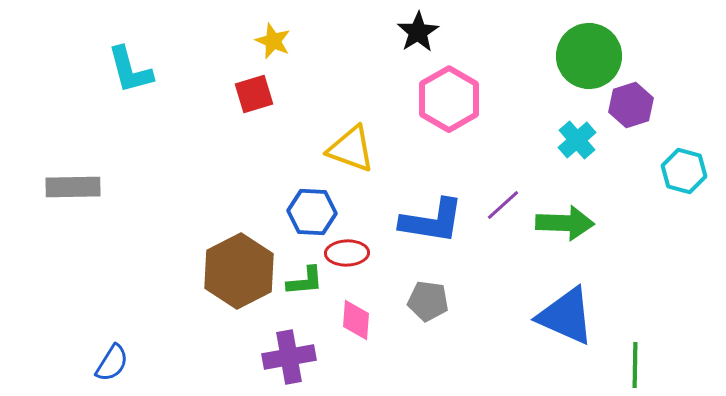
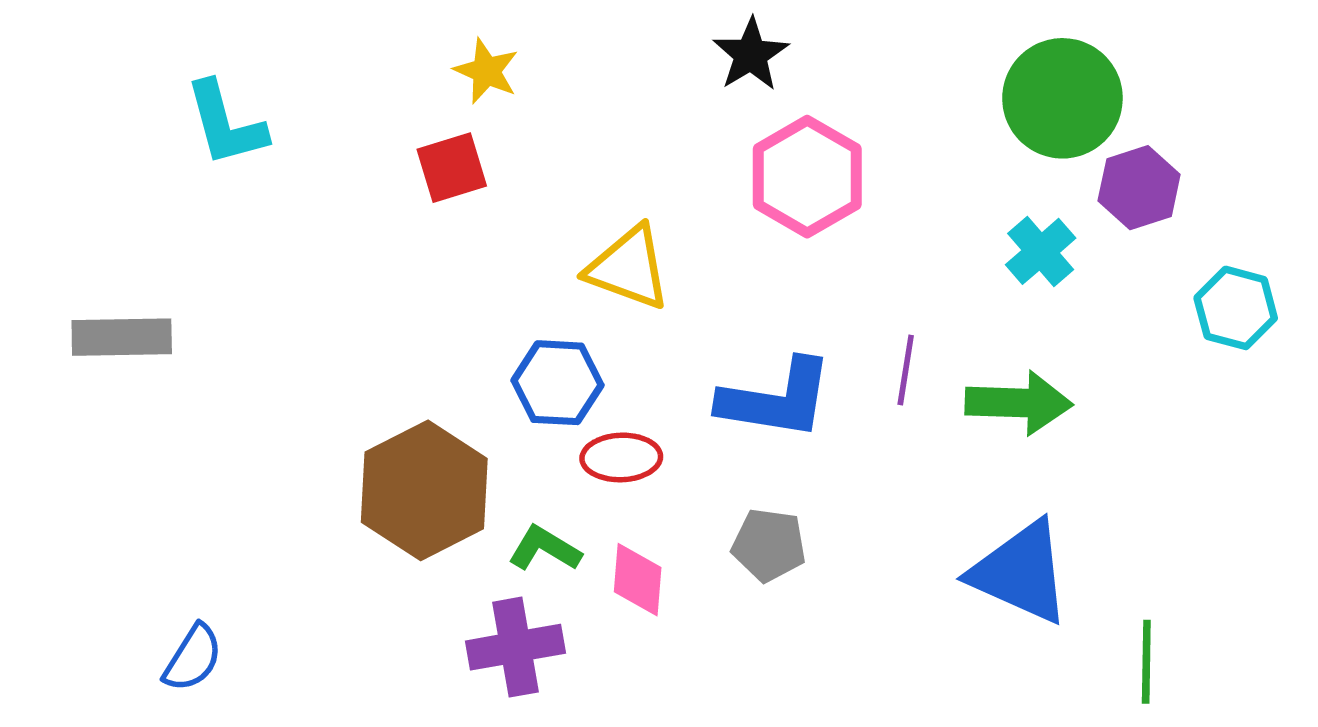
purple line: (503, 205) -> (906, 370), turned -39
green L-shape: (305, 281) -> (545, 549), moved, turned -144

